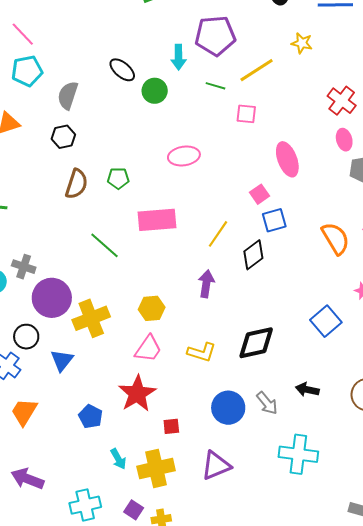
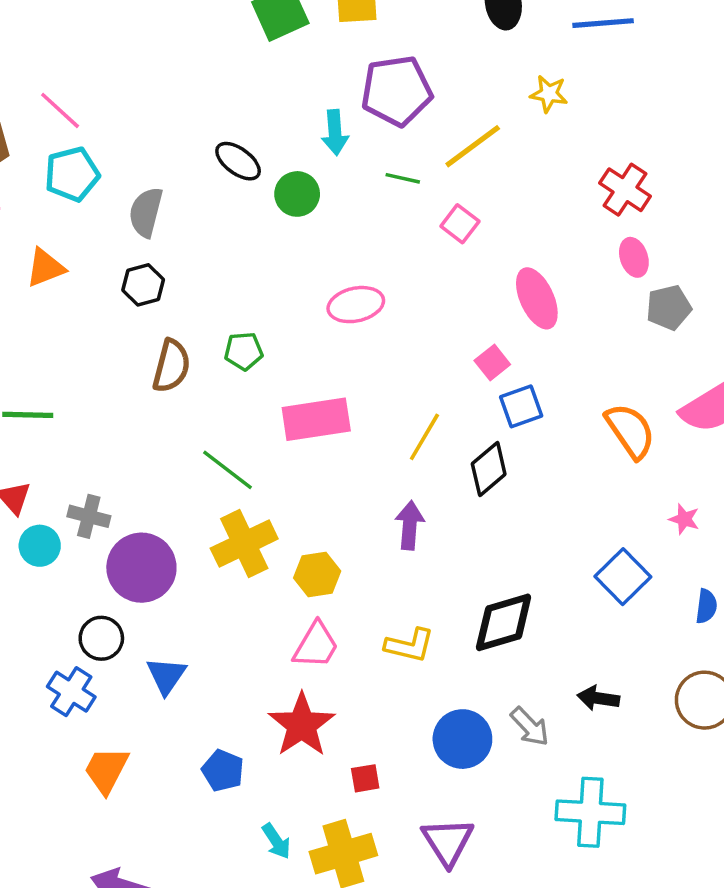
pink square: (246, 114) -> (460, 224), turned 35
yellow cross: (91, 318) -> (244, 544), moved
purple triangle: (216, 466) -> (448, 842), turned -36

